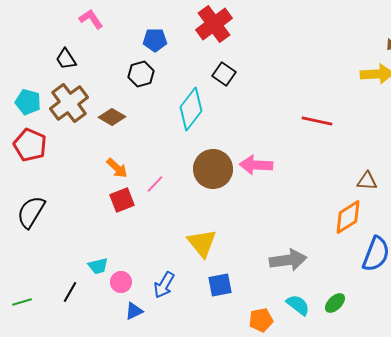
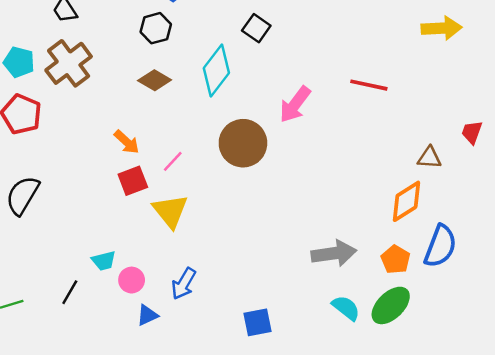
brown diamond: (112, 117) -> (155, 80), moved
pink arrow: (256, 165) -> (295, 104), moved, turned -56
yellow triangle: (202, 243) -> (170, 211), moved
blue square: (220, 285) -> (258, 322), moved
green ellipse: (335, 303) -> (391, 305), size x1.6
orange pentagon: (261, 320) -> (396, 259), moved, turned -30

